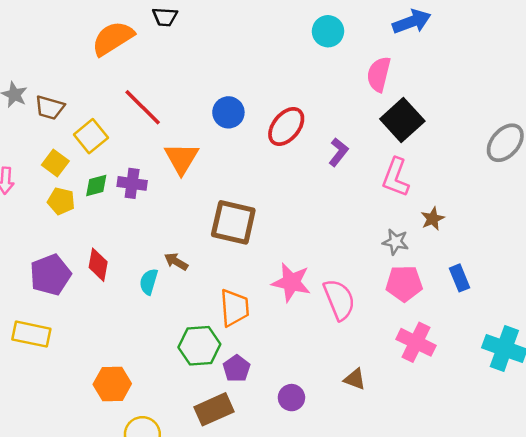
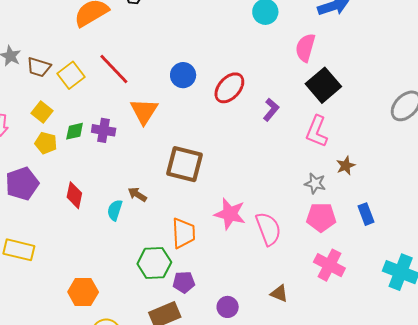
yellow square: (91, 136) -> (71, 75), moved
purple pentagon: (50, 275) -> (22, 184), moved
purple pentagon: (237, 368) -> (184, 282), turned 30

